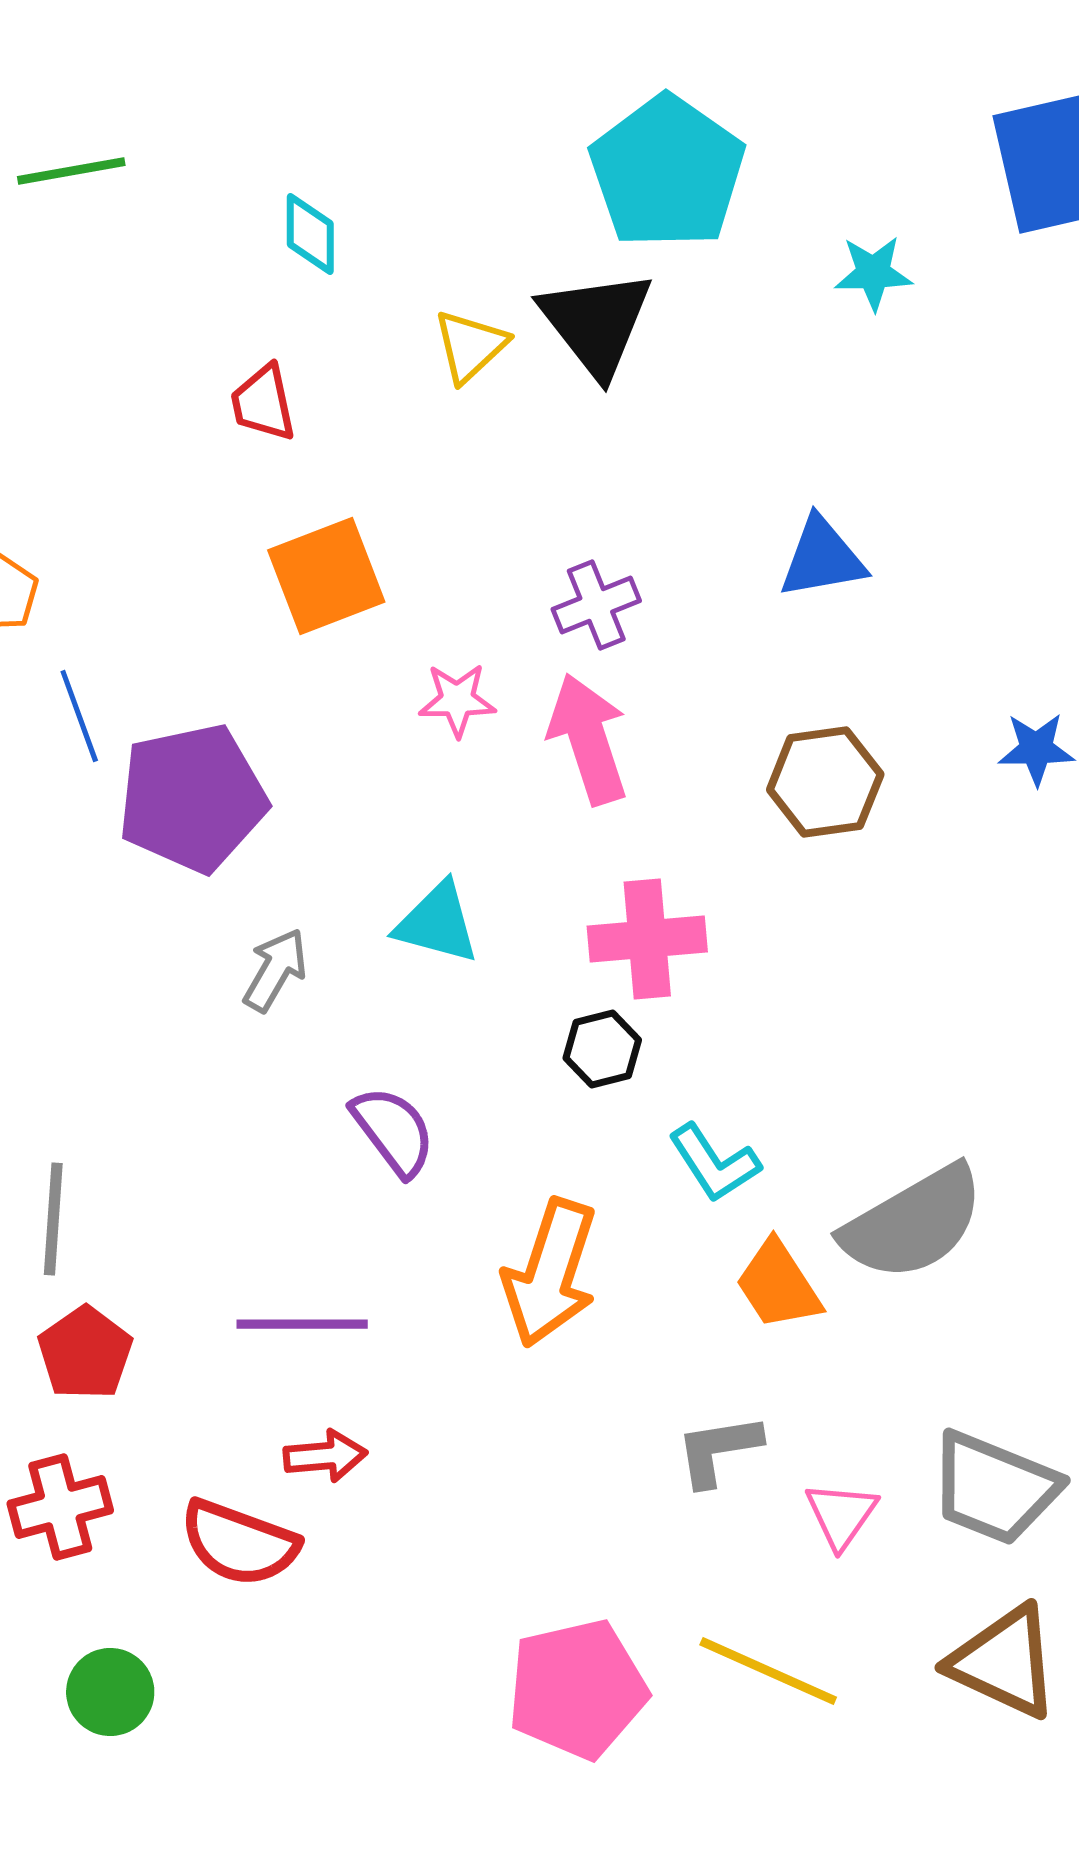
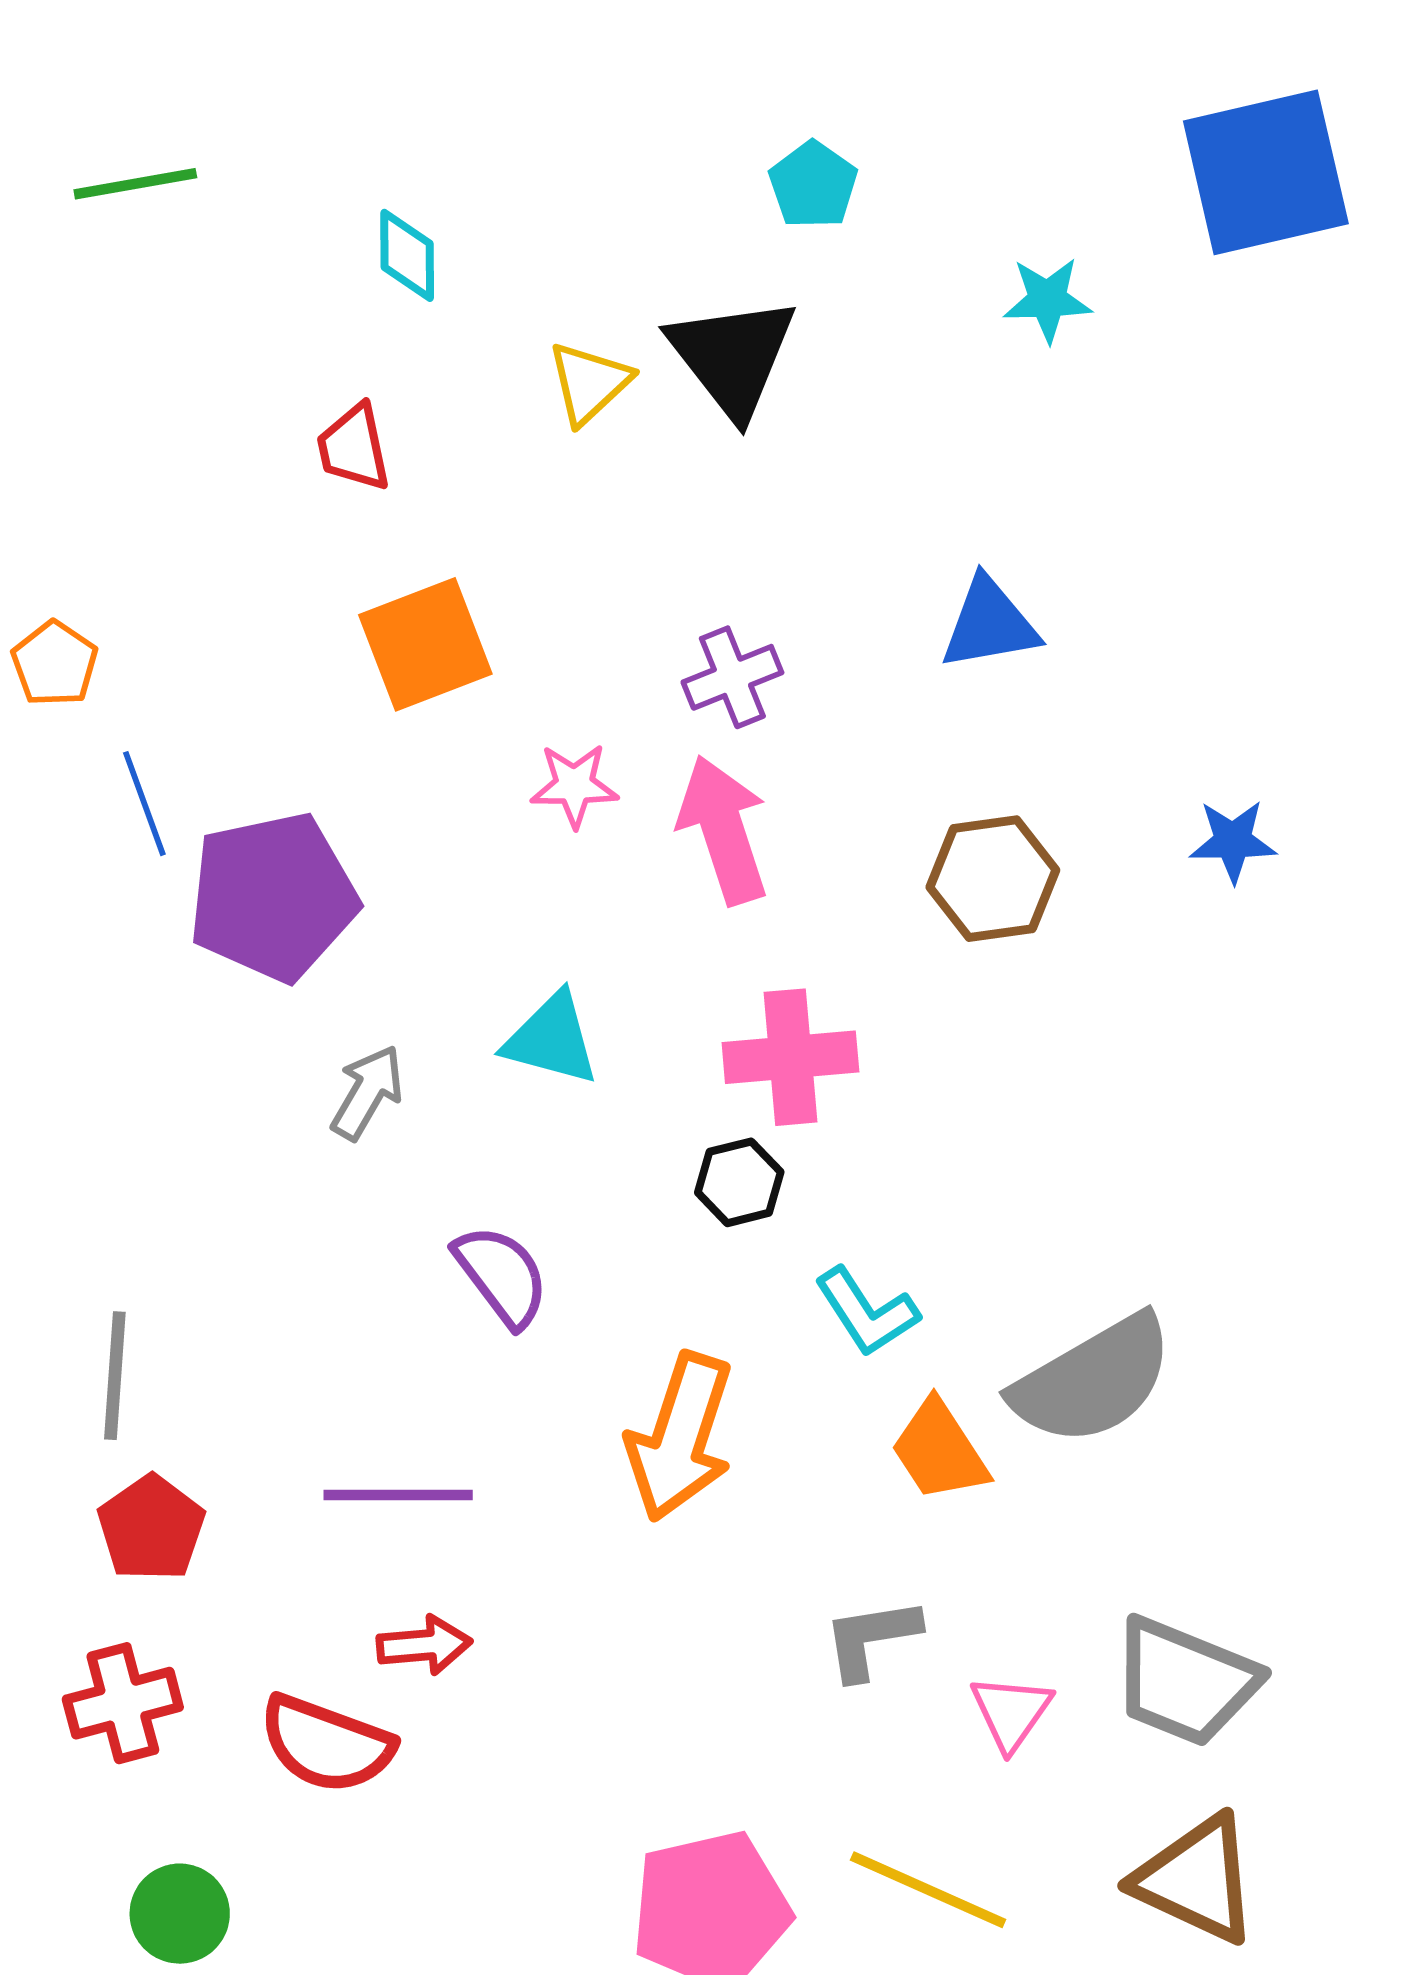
cyan pentagon: (667, 172) -> (813, 185), size x0.5

